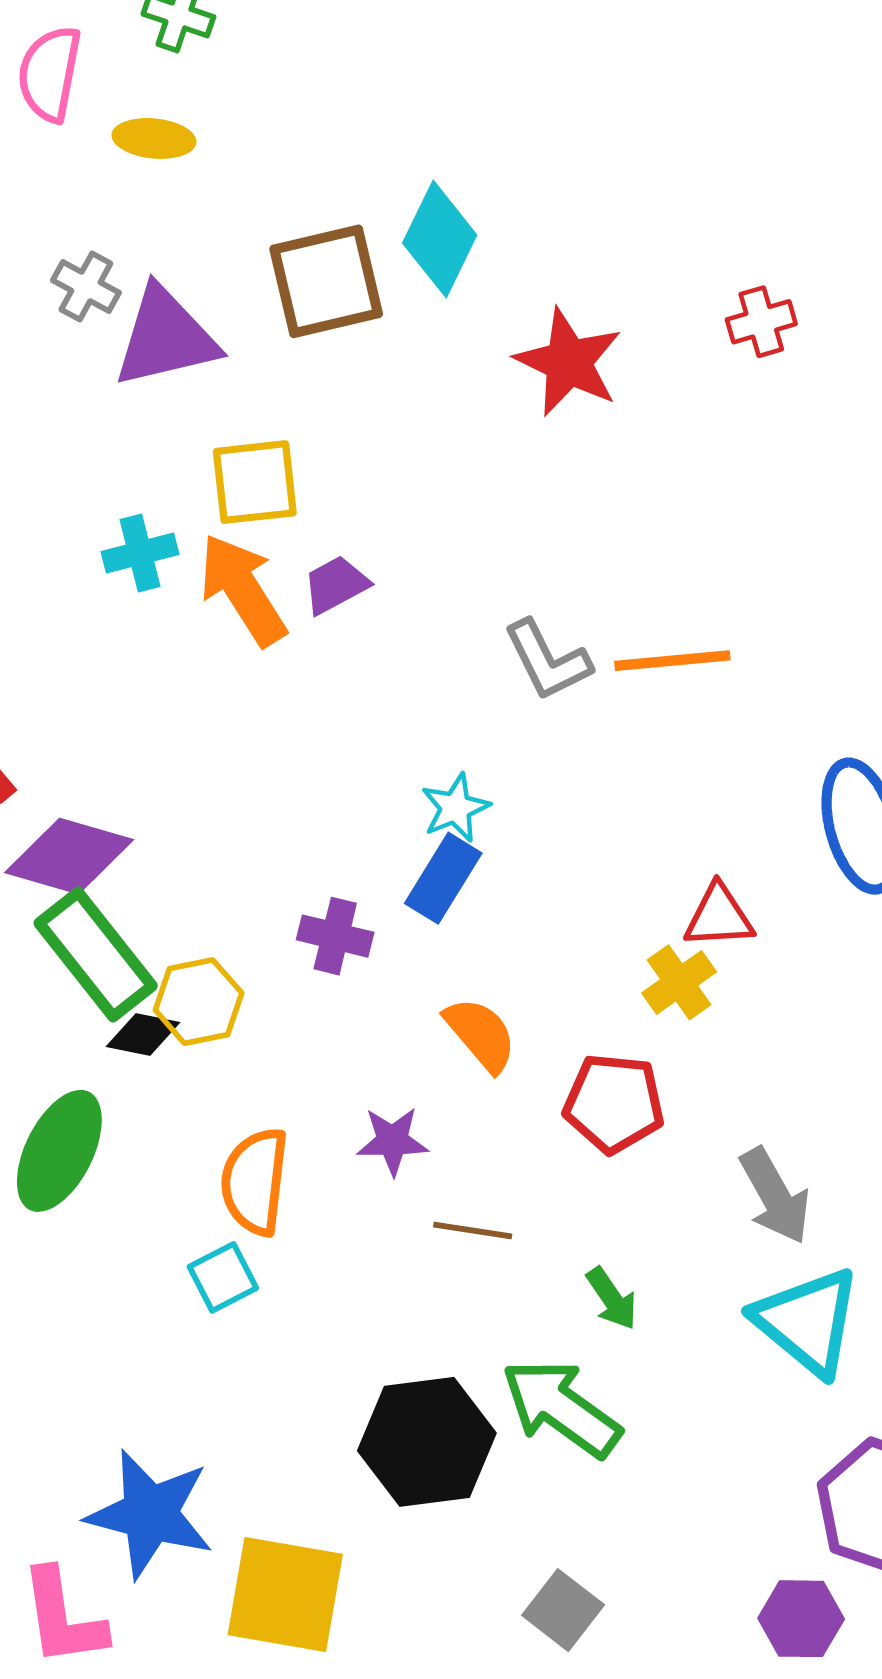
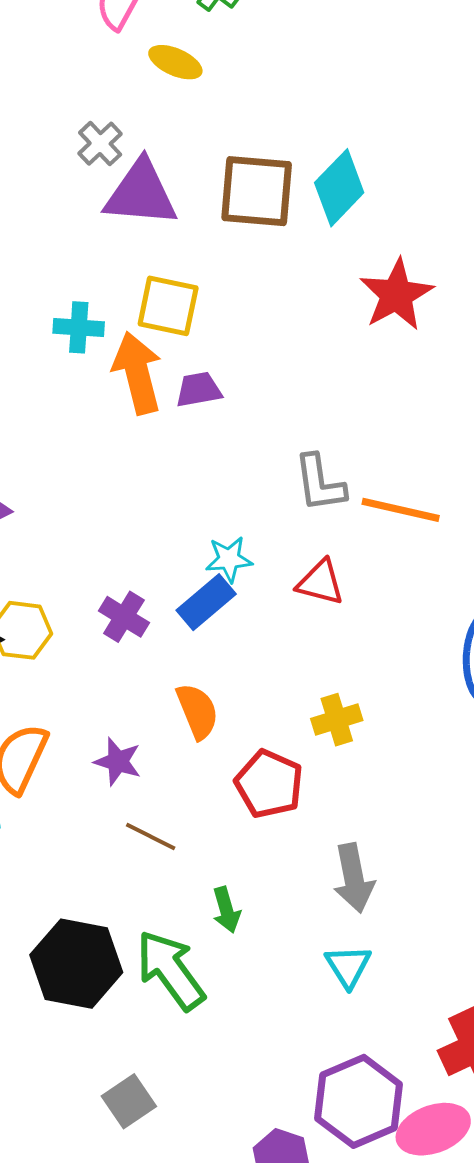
red triangle: (719, 916) -> (321, 582), moved
cyan triangle: (807, 1322) -> (348, 966), size x0.6

